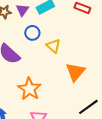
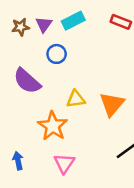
yellow triangle: (53, 46) -> (76, 99), moved, turned -49

